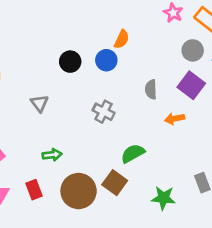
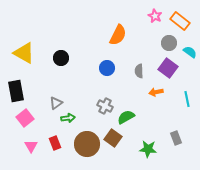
orange semicircle: (122, 39) -> (118, 35), size x1.5
blue circle: (106, 60) -> (107, 68), moved
black circle: (70, 62) -> (61, 58), moved
gray triangle: (40, 103) -> (56, 103), moved, turned 32
gray cross: (104, 112) -> (105, 106), moved

